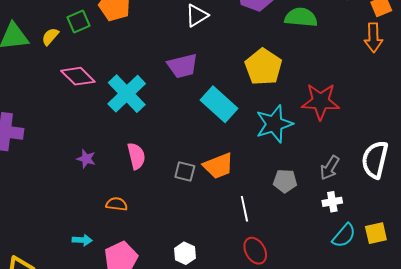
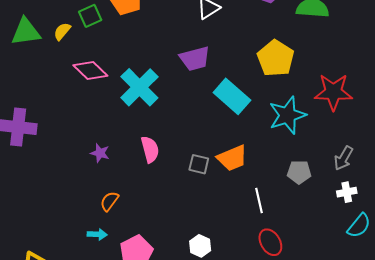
orange semicircle: (117, 204) -> (109, 201), moved, turned -60

